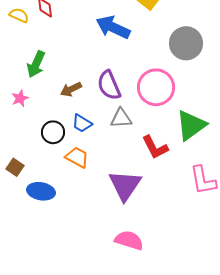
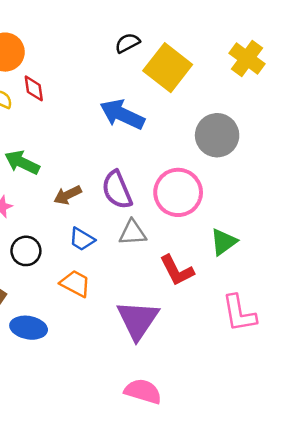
green arrow: (36, 64) -> (22, 163), turned 92
green triangle: (191, 125) -> (224, 242), size x0.7
black circle: (53, 132) -> (26, 251), moved

